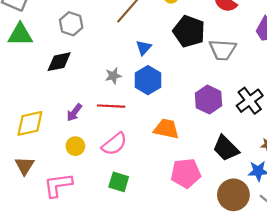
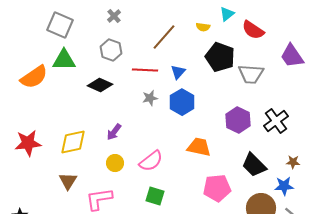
black diamond: (59, 62) -> (100, 85), turned 35
red line: (111, 106) -> (145, 70), moved

